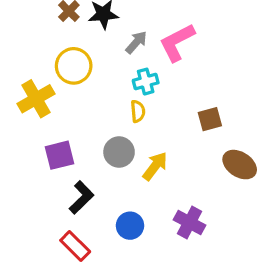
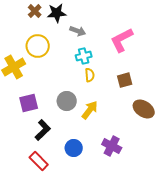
gray arrow: (136, 42) -> (78, 31), turned 70
pink L-shape: (177, 42) -> (122, 40), moved
yellow semicircle: (138, 111) -> (90, 75), moved

